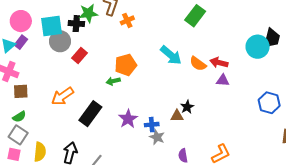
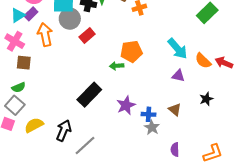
purple triangle: (223, 80) -> (178, 76), moved
orange arrow: (62, 96) -> (45, 35), moved, turned 105
black star: (187, 107) -> (206, 99), moved
brown triangle: (177, 116) -> (175, 110), turned 32
yellow semicircle: (40, 152) -> (34, 125), turned -132

